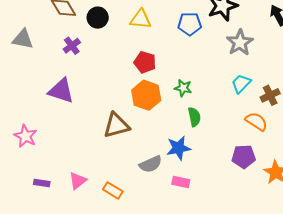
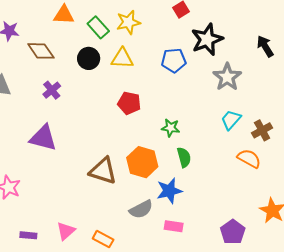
black circle: (98, 18) -> (89, 58), moved
orange hexagon: (146, 95) -> (142, 162), moved
brown triangle: (116, 125) -> (103, 171), turned 36
purple pentagon: (244, 157) -> (233, 232), moved, turned -30

